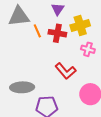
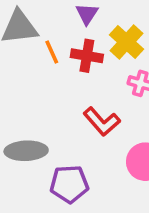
yellow cross: (80, 25) -> (126, 42), turned -30

